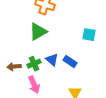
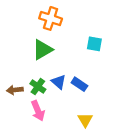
cyan square: (89, 35) -> (94, 44), moved
green cross: (34, 64) -> (38, 87), turned -32

